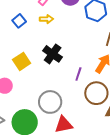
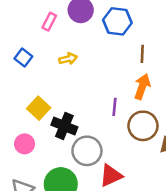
yellow arrow: (46, 19) -> (68, 59), moved
black cross: (53, 54) -> (64, 126), moved

